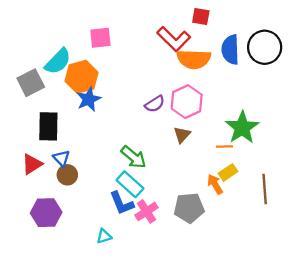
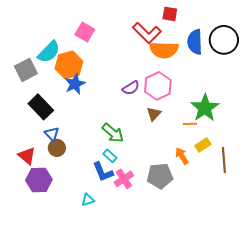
pink square: (100, 38) -> (85, 32), turned 36
black rectangle: (48, 126) -> (41, 107), turned -45
red triangle: (32, 164) -> (27, 156), moved, turned -48
yellow rectangle: (228, 172) -> (203, 145), moved
cyan rectangle: (130, 184) -> (110, 156), size x0.6

